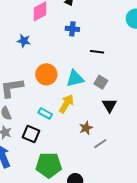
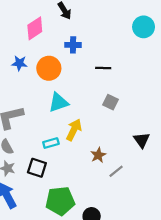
orange circle: (46, 74) -> (49, 68), moved
cyan triangle: (75, 78) -> (58, 102), moved
black triangle: (109, 105) -> (142, 140), moved
cyan rectangle: (45, 113) -> (51, 143), turned -40

